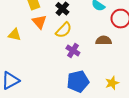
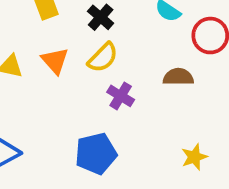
orange triangle: (39, 22) -> (55, 61), moved
blue pentagon: (78, 81) -> (96, 154), moved

